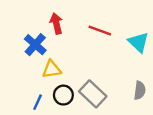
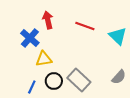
gray semicircle: (140, 90) -> (119, 77), turned 35

